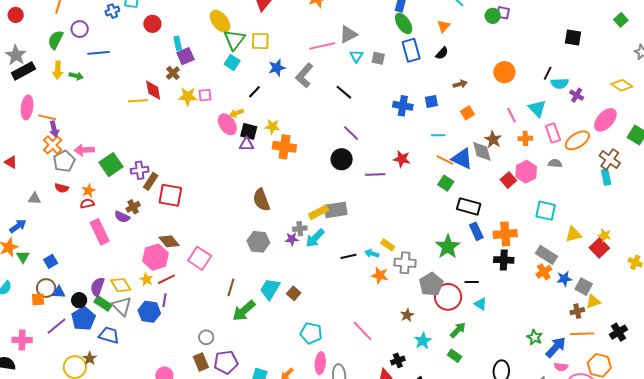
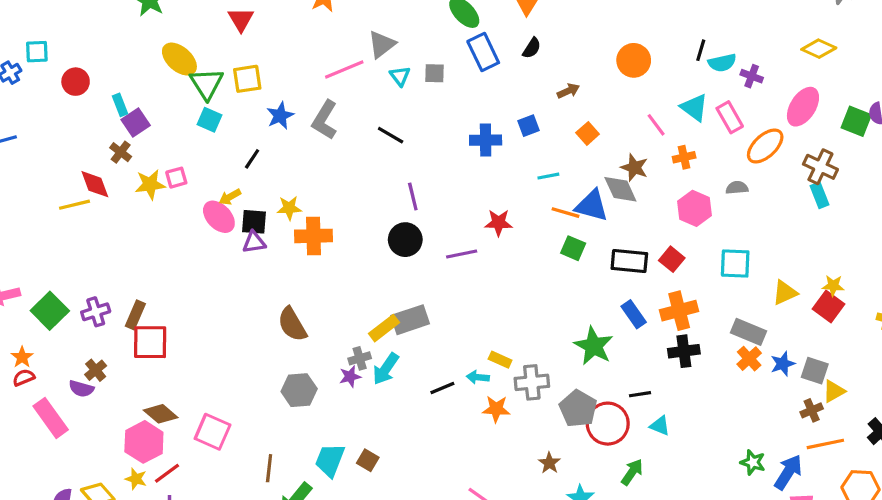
purple line: (351, 133) -> (413, 196), turned 42
pink rectangle: (553, 133) -> (730, 117), moved
red square: (508, 180) -> (672, 259), moved
brown rectangle: (151, 181) -> (135, 315), moved
black rectangle: (469, 206) -> (629, 261), moved

